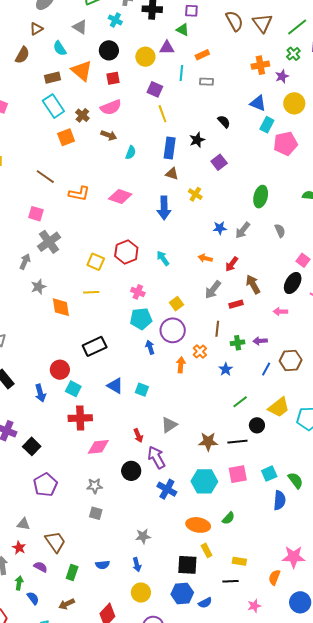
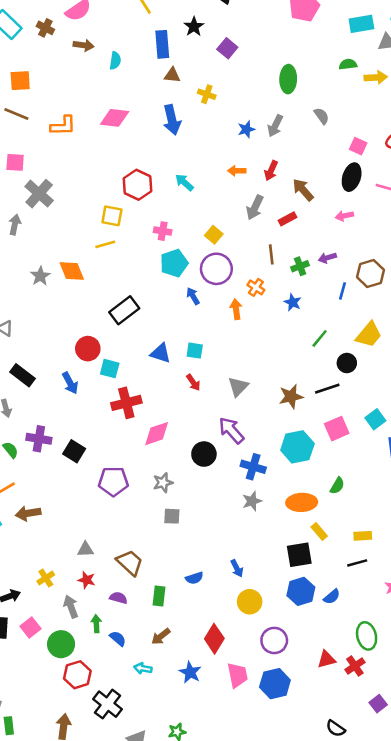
orange square: (66, 137) -> (20, 81), moved, turned 30
yellow square: (96, 262) -> (112, 216), moved
gray star: (38, 287) -> (40, 276), moved
red arrow: (138, 436) -> (193, 382), moved
purple pentagon: (45, 485) -> (113, 481), moved, turned -30
gray star: (143, 536) -> (252, 501), moved

